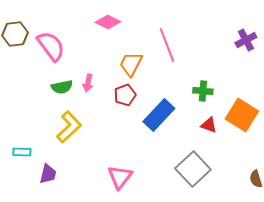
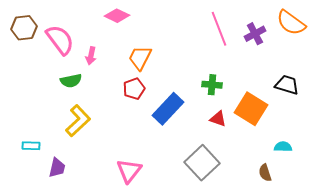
pink line: (167, 45) -> (219, 29), moved
pink arrow: (88, 83) -> (91, 56), moved

